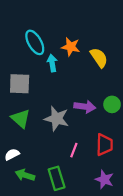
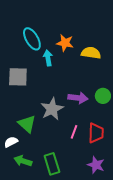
yellow semicircle: (99, 58) -> (91, 53), turned -48
green triangle: (21, 119) -> (27, 124), moved
gray star: (57, 119) -> (52, 109), turned 30
pink line: (74, 150) -> (74, 132), moved

